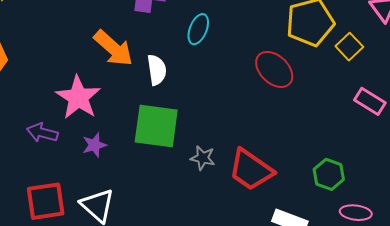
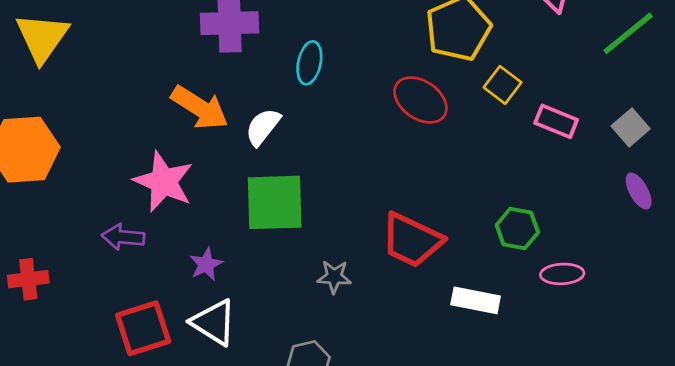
yellow square: (349, 47) -> (503, 85), moved
white semicircle: (157, 70) -> (263, 127), turned -124
purple star: (94, 145) -> (206, 264), moved
gray star: (203, 158) -> (334, 277), moved

